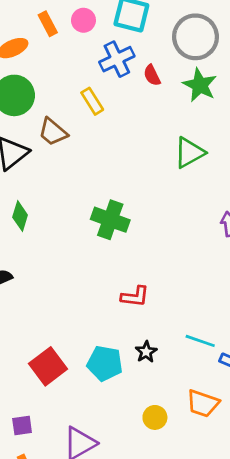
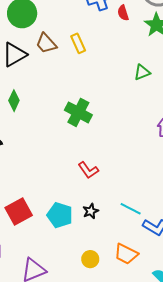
yellow rectangle: (92, 101) -> (78, 43), moved
green triangle: (189, 153) -> (142, 72), size x0.7
red L-shape: (135, 296) -> (88, 170), turned 40

